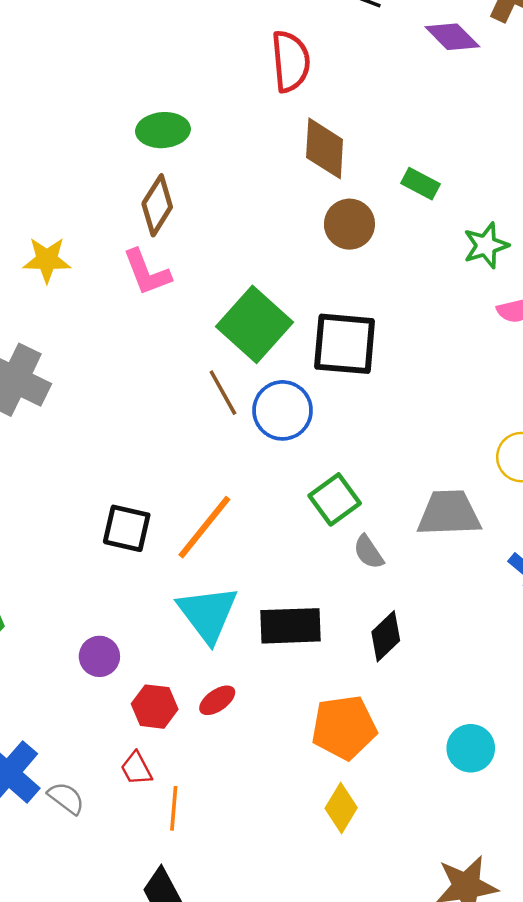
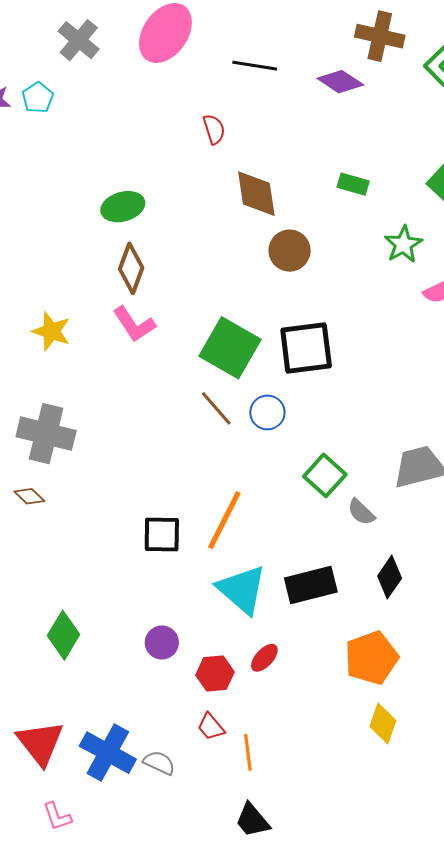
red semicircle: (291, 61) -> (214, 129), size x0.6
green rectangle: (420, 184) -> (353, 184), moved
yellow star: (47, 260) -> (51, 331), turned 30
blue circle: (283, 410) -> (267, 412), size x0.7

